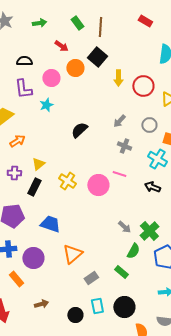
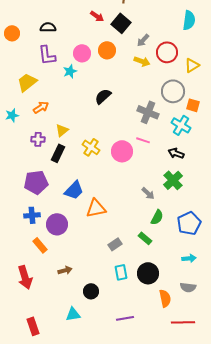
red arrow: (61, 46) -> (97, 16), moved
orange circle: (75, 68) -> (107, 50), moved
pink circle: (51, 78) -> (82, 53), moved
yellow arrow: (118, 78) -> (142, 61), moved, turned -70
gray arrow: (119, 121) -> (143, 40), moved
gray circle: (149, 125) -> (173, 91), size x1.5
gray cross: (124, 146) -> (148, 112), size x1.5
blue trapezoid: (50, 224) -> (74, 190), turned 115
green cross: (149, 231) -> (173, 180), moved
orange triangle: (72, 254) -> (96, 208), moved, turned 30
black circle: (75, 315) -> (91, 291), moved

